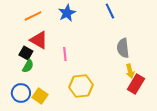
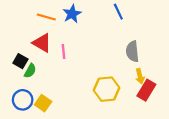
orange line: (33, 16) -> (46, 17), moved, turned 42
black square: (26, 53) -> (20, 61), moved
pink line: (65, 54) -> (63, 51), moved
yellow hexagon: (81, 86) -> (107, 89), moved

